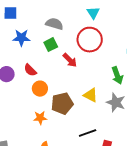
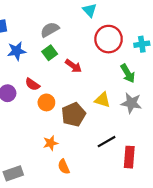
gray semicircle: (54, 24) -> (50, 30), turned -36
red circle: (90, 40) -> (109, 39), moved
orange star: (40, 118) -> (50, 143), moved

